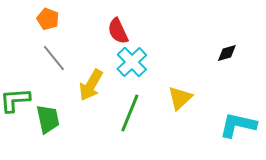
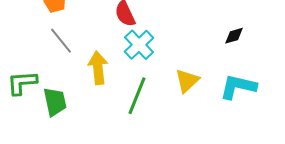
yellow arrow: (91, 85) -> (98, 68), turned 144
cyan L-shape: (238, 125) -> (238, 87), moved

